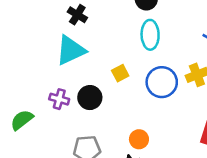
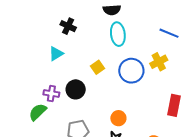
black cross: (77, 15) -> (68, 26), moved
cyan triangle: (71, 50) -> (56, 54), size x0.6
green semicircle: (22, 120) -> (38, 112), moved

